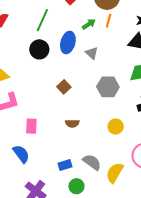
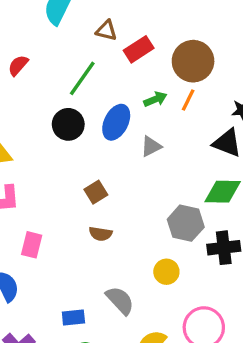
gray triangle: (92, 53) -> (151, 146), turned 40
gray hexagon: (108, 87) -> (186, 223), moved
brown semicircle: (72, 123) -> (100, 234), moved
gray semicircle: (92, 162) -> (120, 300), moved

